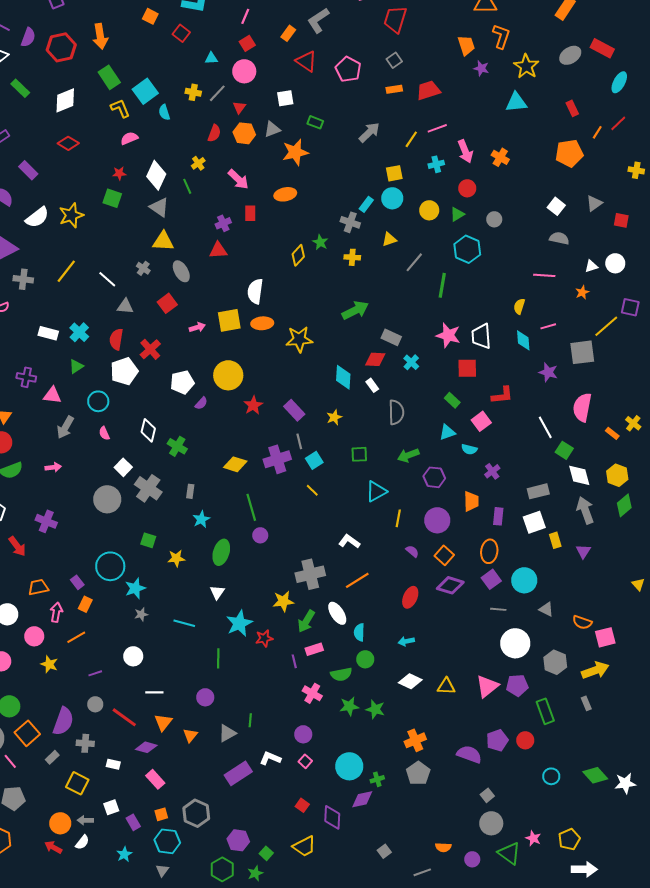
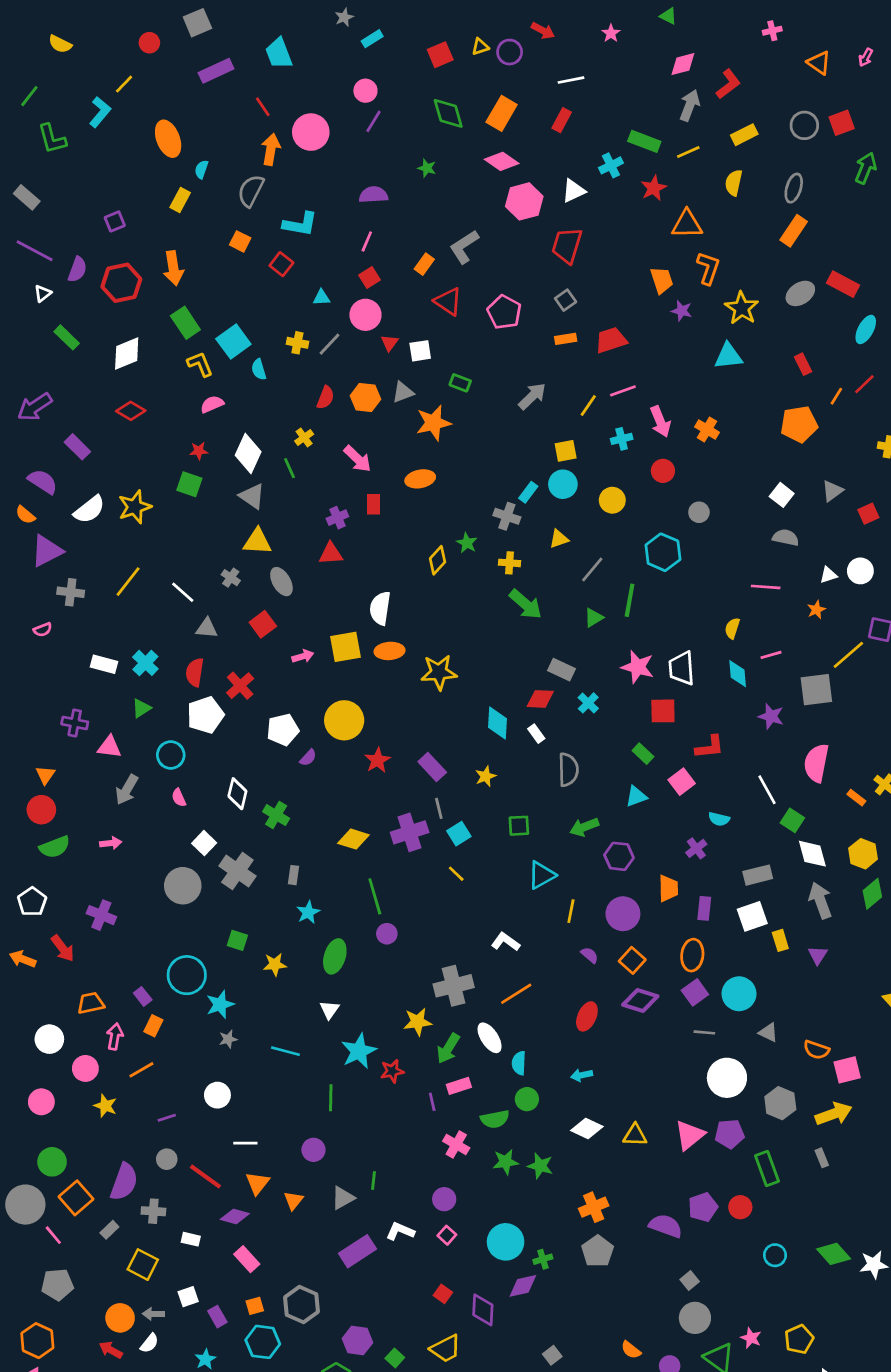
red triangle: (239, 107) -> (390, 343), moved
green triangle: (457, 214) -> (594, 618), moved
red square: (621, 220) -> (868, 514), turned -35
green arrow: (355, 310) -> (526, 604), moved, turned 68
cyan semicircle: (469, 449) -> (719, 819), moved
orange semicircle: (443, 847) -> (631, 1350), turned 35

